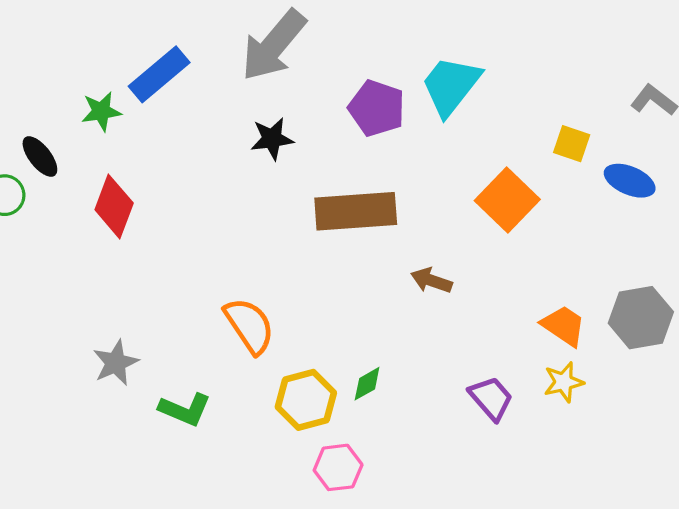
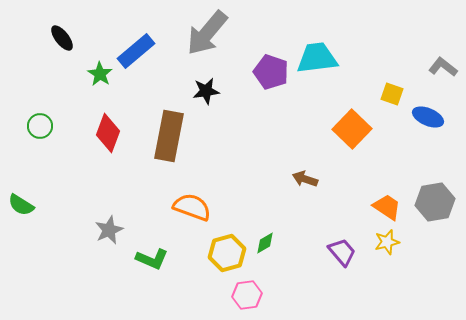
cyan trapezoid: (451, 86) -> (317, 58), turned 45
green star: (101, 111) -> (100, 74), turned -30
black ellipse: (40, 156) -> (62, 38), moved
brown rectangle: (356, 211) -> (169, 136), moved, turned -75
orange semicircle: (249, 326) -> (192, 207), turned -36

